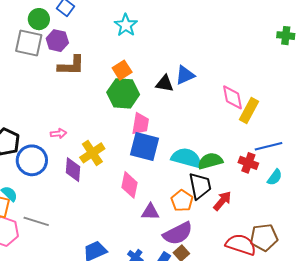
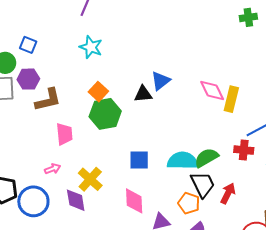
pink trapezoid: (140, 124) -> (64, 134), moved
blue square: (145, 147) -> (139, 160), size x0.7

